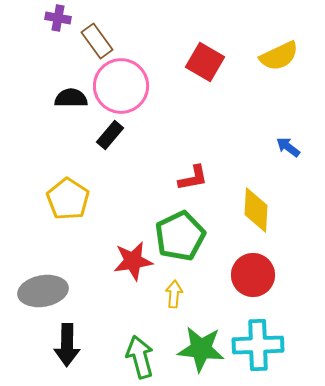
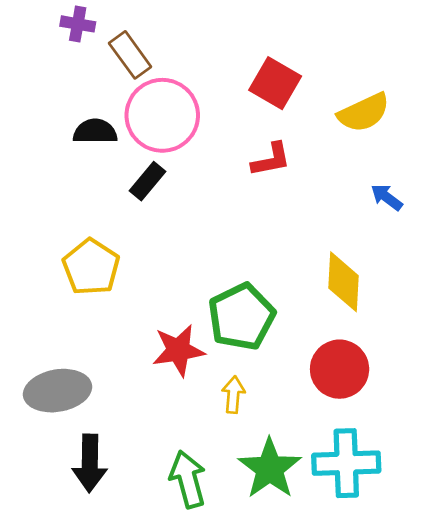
yellow semicircle: (279, 56) -> (364, 113), moved
red L-shape: (193, 178) -> (271, 160), moved
green star: (201, 349) -> (270, 468), turned 30

